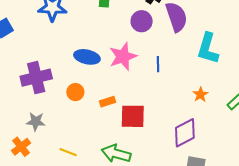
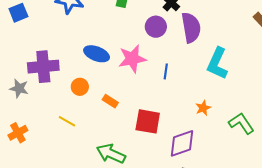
orange rectangle: (107, 102) -> (110, 101), turned 42
red square: (133, 116) -> (148, 121), moved
gray star: (36, 122) -> (19, 88), moved
yellow line: (68, 152) -> (67, 121), moved

